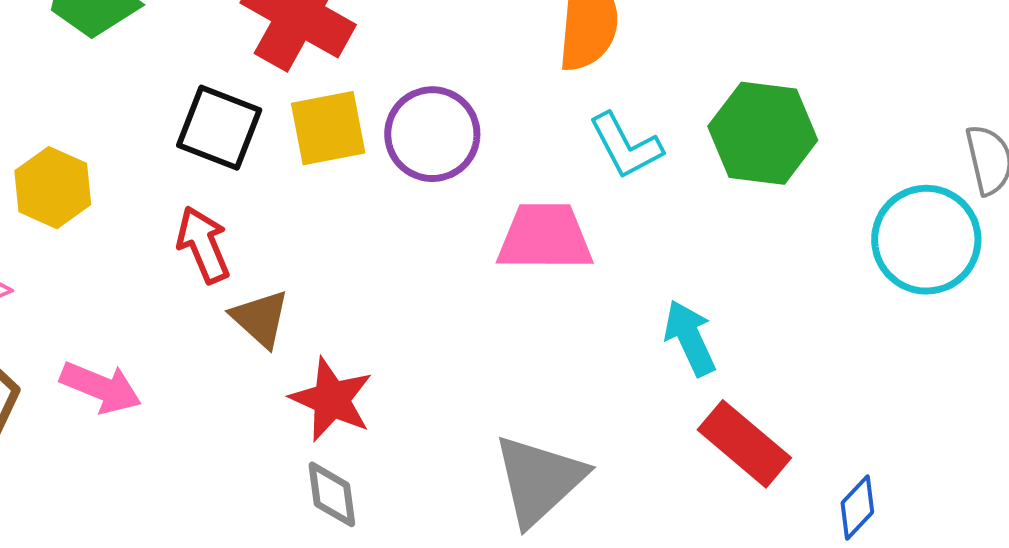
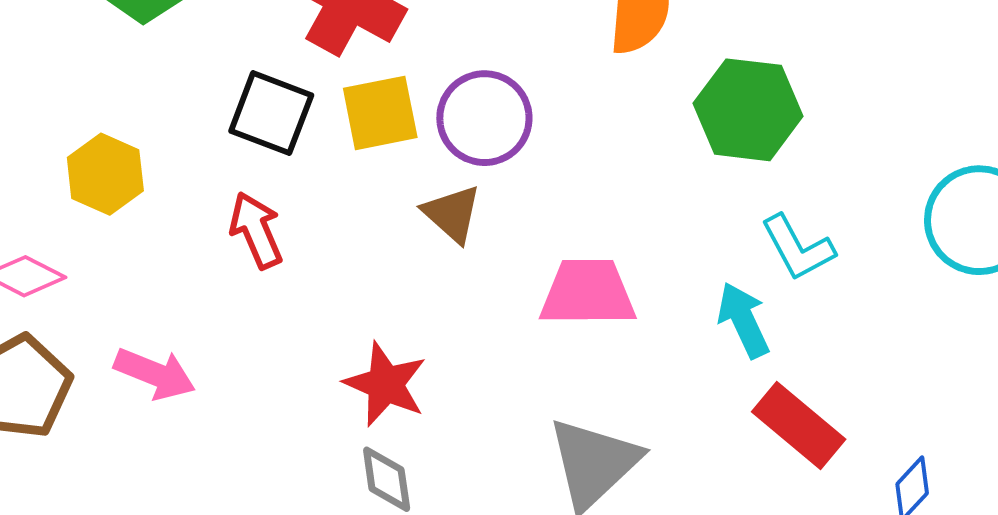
green hexagon: (763, 133) -> (748, 110), moved
cyan L-shape: (626, 146) -> (798, 248), moved
pink trapezoid: (545, 237) -> (588, 293), moved
brown triangle: (260, 318) -> (452, 214), moved

